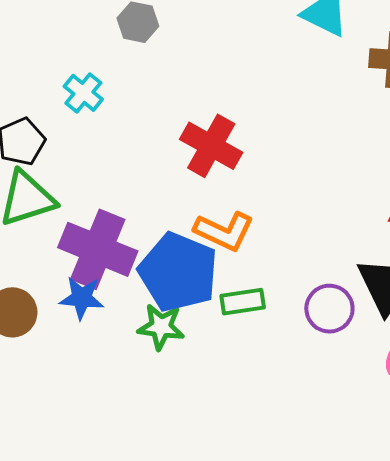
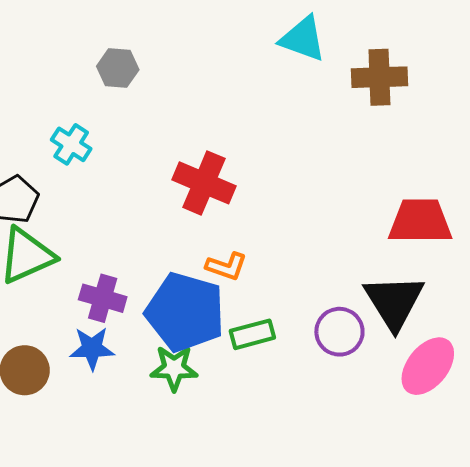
orange L-shape: (224, 231) -> (226, 266), size x0.7
purple cross: (98, 249) -> (103, 298), size x0.6

